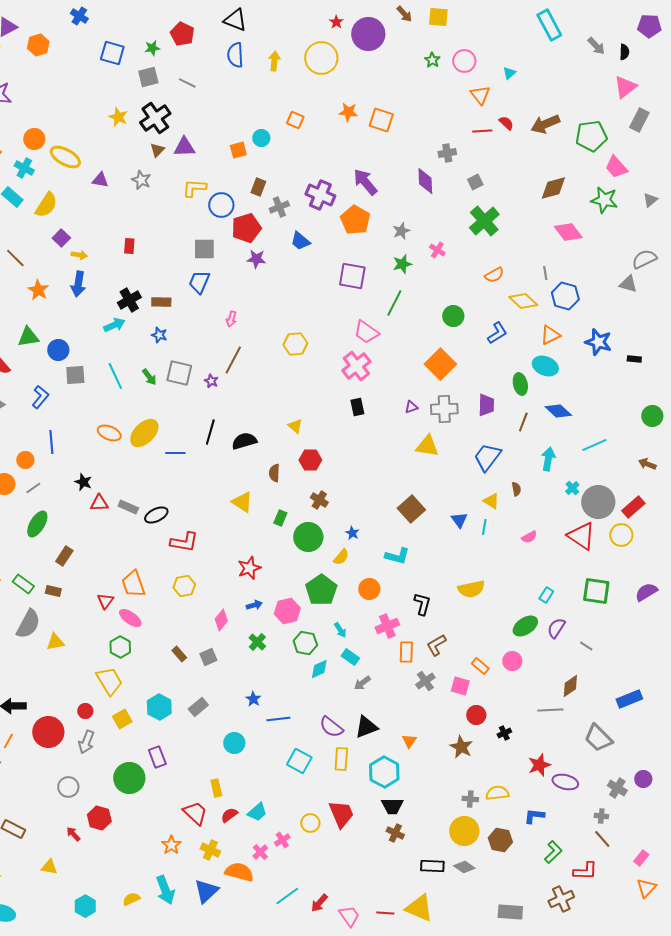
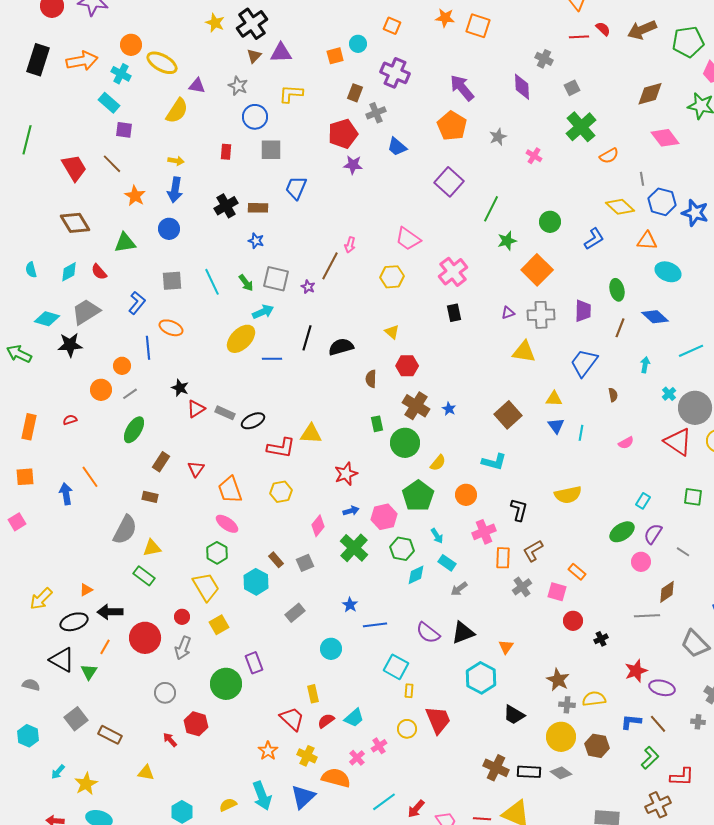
gray cross: (447, 153) -> (544, 59), turned 36
purple cross: (320, 195) -> (395, 73), moved
yellow semicircle: (46, 205) -> (177, 111), moved
blue circle: (221, 205) -> (255, 117), moved
purple square: (61, 238) -> (124, 130), moved, turned -36
gray square: (204, 249) -> (271, 150), moved
green star: (402, 264) -> (507, 241), moved
orange semicircle: (494, 275) -> (609, 156), moved
purple square: (352, 276) -> (449, 182), turned 32
pink arrow: (231, 319) -> (350, 245), moved
cyan arrow: (114, 325) -> (263, 312), moved
pink trapezoid: (366, 332) -> (408, 239), moved
orange triangle: (550, 335) -> (647, 241), turned 30
blue star: (598, 342) -> (695, 213), moved
yellow hexagon: (295, 344) -> (392, 277), moved
blue circle: (58, 350) -> (169, 229), moved
cyan ellipse: (545, 366) -> (668, 272), moved
orange ellipse: (109, 433) -> (171, 328), moved
cyan arrow: (548, 459) -> (645, 365), size x0.7
brown cross: (319, 500) -> (416, 406), size x1.5
yellow triangle: (491, 501) -> (554, 399), moved, turned -30
yellow triangle: (242, 502) -> (311, 434), moved, turned -30
red triangle: (99, 503) -> (196, 409), turned -30
green rectangle: (280, 518) -> (377, 424), turned -35
blue star: (352, 533) -> (449, 409), moved
green rectangle: (23, 584) -> (144, 576), moved
green square: (596, 591) -> (693, 497), size x0.7
red triangle: (105, 601) -> (196, 469), moved
green cross: (257, 642) -> (354, 548), size x1.6
pink circle: (512, 661) -> (641, 562), moved
cyan hexagon: (159, 707) -> (256, 582), moved
brown star: (461, 747) -> (558, 680), moved
yellow rectangle: (341, 759) -> (409, 691), moved, size x0.6
black trapezoid: (392, 806) -> (514, 715), moved, turned 30
brown cross: (395, 833) -> (496, 768), moved, size x1.4
brown line: (602, 839) -> (658, 724), moved

